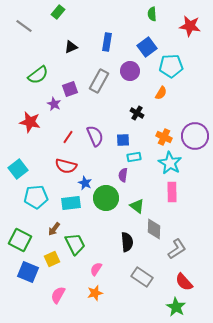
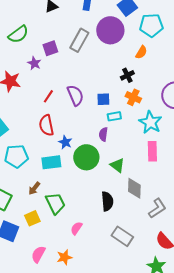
purple circle: (130, 71) -> (110, 30), size x1.4
black cross: (137, 113) -> (127, 75), moved, turned 32
orange cross: (164, 137) -> (133, 97), moved
red semicircle: (66, 166) -> (46, 125), turned 65
orange star: (95, 293) -> (64, 257), moved

